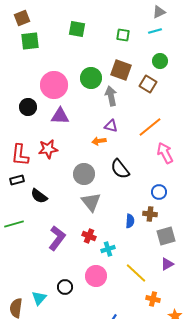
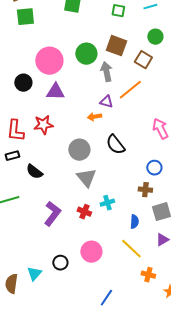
orange line: (150, 127) -> (130, 90), moved
blue semicircle: (130, 221) -> (134, 222), moved
cyan cross: (108, 249) -> (107, 203), moved

